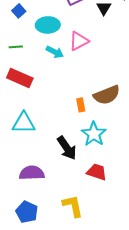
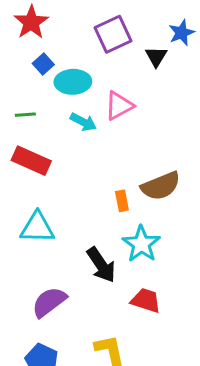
blue square: (19, 11) -> (43, 64), moved
purple semicircle: (32, 173) -> (49, 302), turned -35

